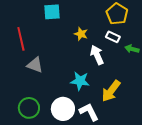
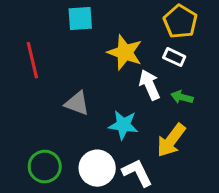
yellow star: (81, 34) -> (125, 52), size x1.6
green arrow: (132, 49) -> (182, 97), moved
gray triangle: (35, 65) -> (77, 103), moved

